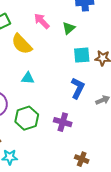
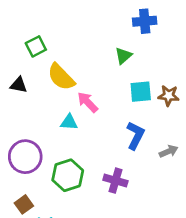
pink arrow: (42, 21) -> (88, 102), moved

